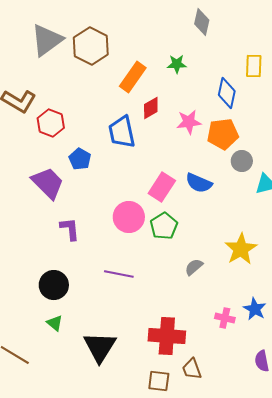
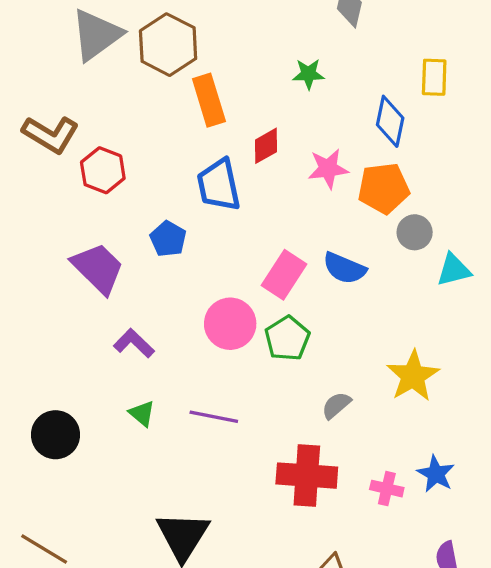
orange rectangle: (133, 77) -> (209, 100), moved, turned -52
blue pentagon: (80, 159) -> (168, 239), moved
purple L-shape: (70, 229) -> (134, 343), turned -40
black circle: (54, 285) -> (55, 435), moved
green triangle: (55, 323) -> (142, 413), moved
red cross: (167, 336) -> (307, 476), moved

